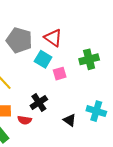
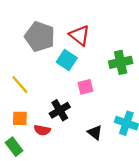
pink square: (60, 74) -> (85, 87), moved

